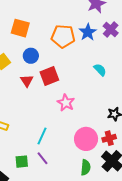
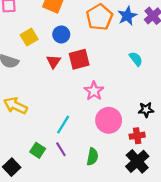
orange pentagon: (63, 36) -> (99, 17), turned 30
pink circle: (86, 139) -> (109, 120), moved
green square: (22, 162) -> (38, 150), turned 32
green semicircle: (86, 167) -> (92, 157), moved

